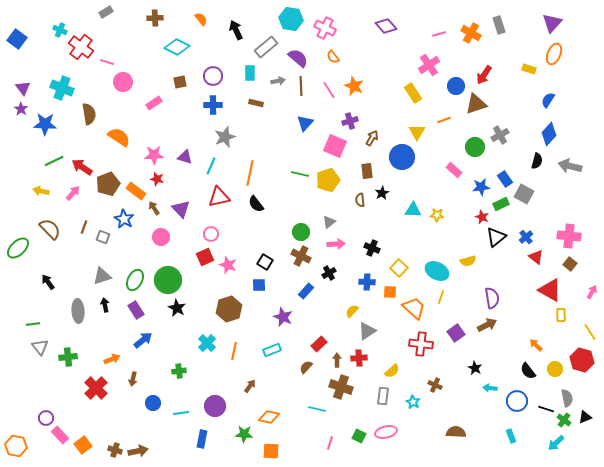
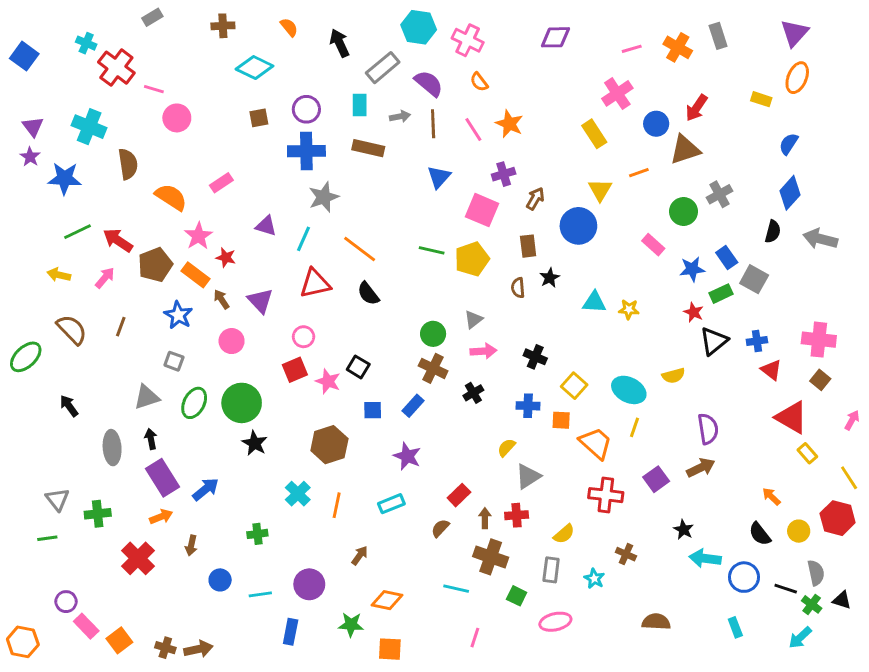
purple diamond: (386, 26) -> (555, 37), turned -50
pink rectangle: (154, 103) -> (221, 183), moved
brown rectangle: (256, 103) -> (368, 148), size x1.5
blue cross: (213, 105) -> (306, 151), size x1.4
pink star: (154, 155) -> (198, 236), moved, turned -30
orange line: (250, 173) -> (360, 249), turned -65
gray square: (103, 237) -> (174, 361), moved
blue cross: (526, 237) -> (757, 341), turned 32
black square: (265, 262) -> (358, 367), moved
blue rectangle: (306, 291) -> (413, 406), moved
purple rectangle: (136, 310) -> (162, 478), moved, size x1.4
yellow rectangle: (561, 315) -> (807, 453), turned -40
green line: (33, 324) -> (47, 538), moved
cyan arrow: (490, 388) -> (705, 558), size x1.5
black triangle: (585, 417) -> (842, 600), turned 40
green square: (359, 436) -> (517, 596), moved

